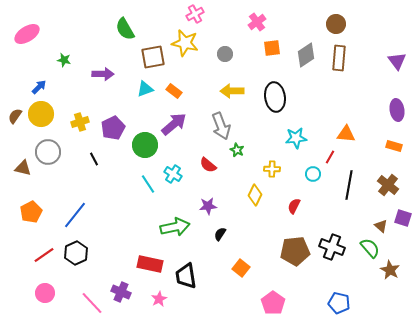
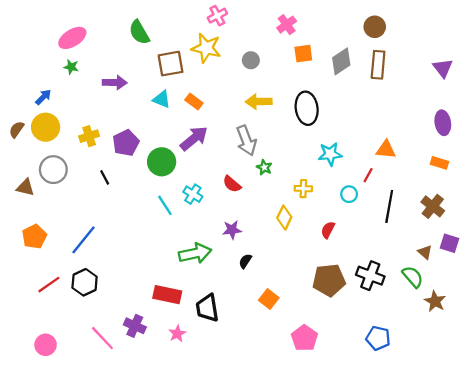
pink ellipse: (27, 34) -> (72, 38), moved
cyan triangle: (145, 89) -> (162, 99), turned 42
pink circle: (45, 293) -> (46, 345), moved

